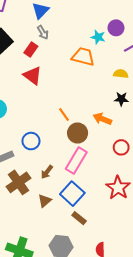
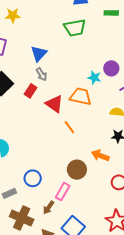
red triangle: (33, 76) -> (54, 104), moved
orange line: (64, 114) -> (69, 127), moved
pink rectangle: (76, 161) -> (63, 192), moved, size x0.7
brown cross: (18, 182) -> (22, 218), turned -30

